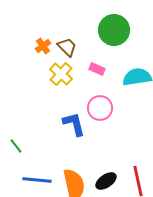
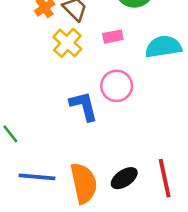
pink rectangle: (97, 69) -> (113, 37), turned -35

